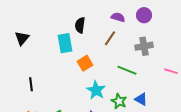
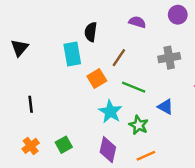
purple circle: (144, 15) -> (178, 15), moved
brown line: (110, 38) -> (119, 58), moved
green line: (127, 70) -> (134, 87), moved
blue triangle: (141, 99) -> (165, 107), moved

